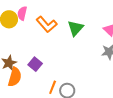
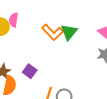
orange L-shape: (47, 24) -> (53, 32), moved

